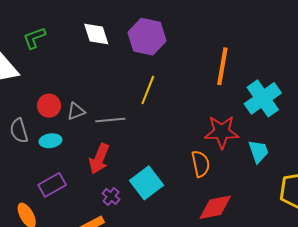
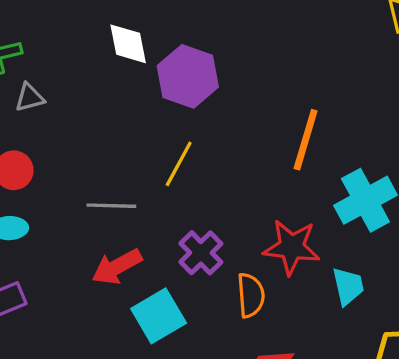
white diamond: (96, 34) -> (128, 44), moved
gray triangle: (76, 111) -> (30, 98), moved
red arrow: (99, 159) -> (117, 267), moved, turned 32
purple cross: (111, 196) -> (201, 253), moved, size x1.5

